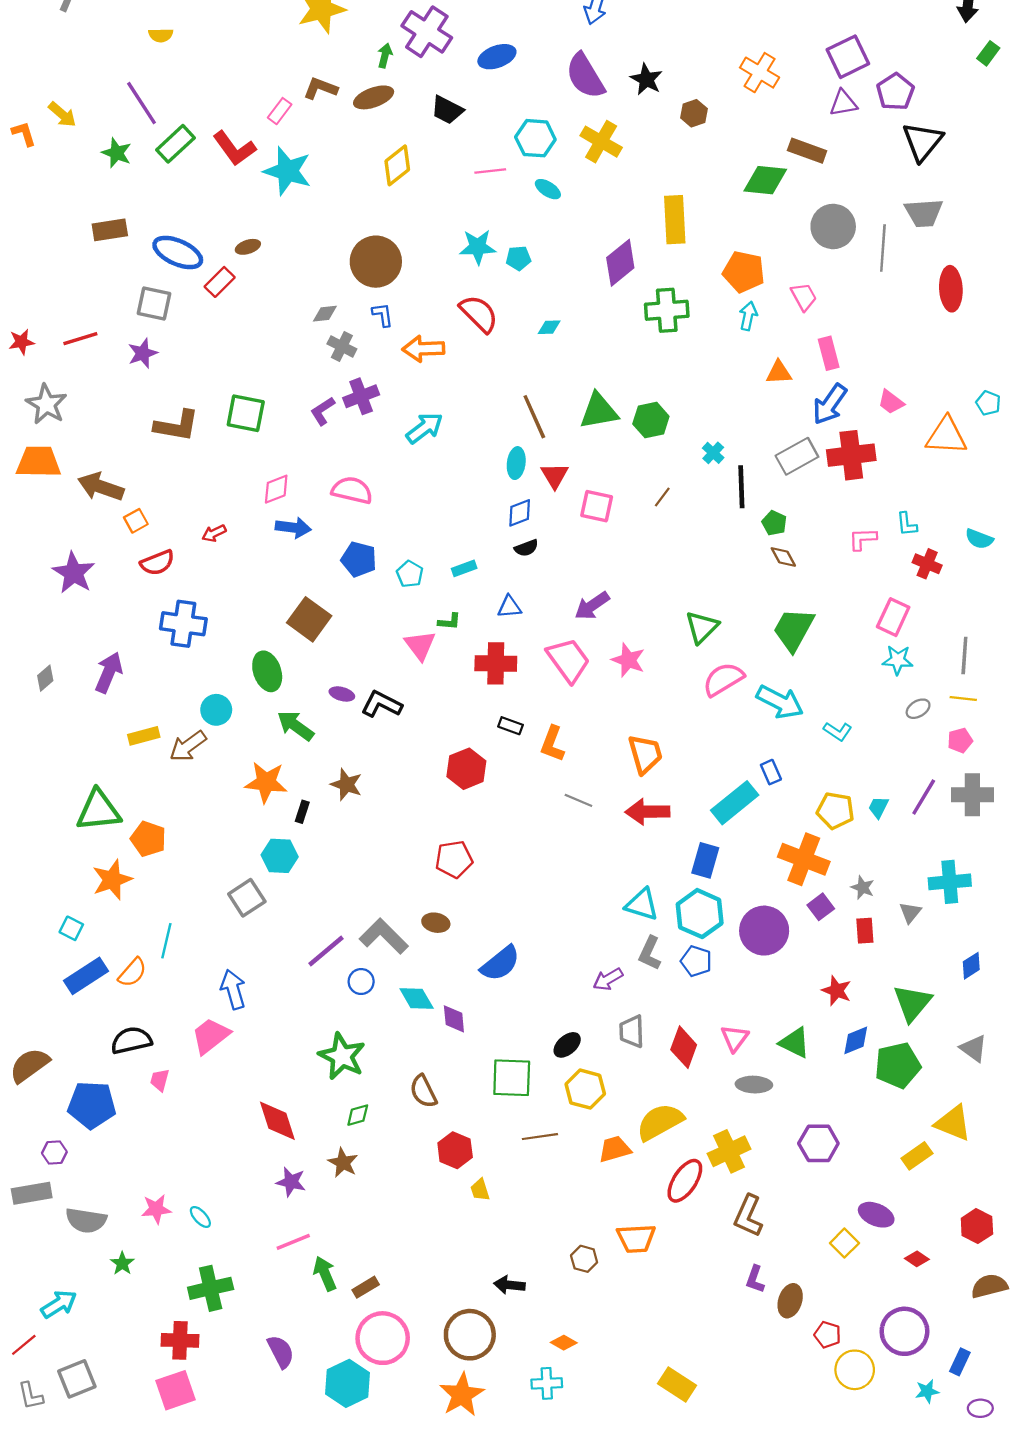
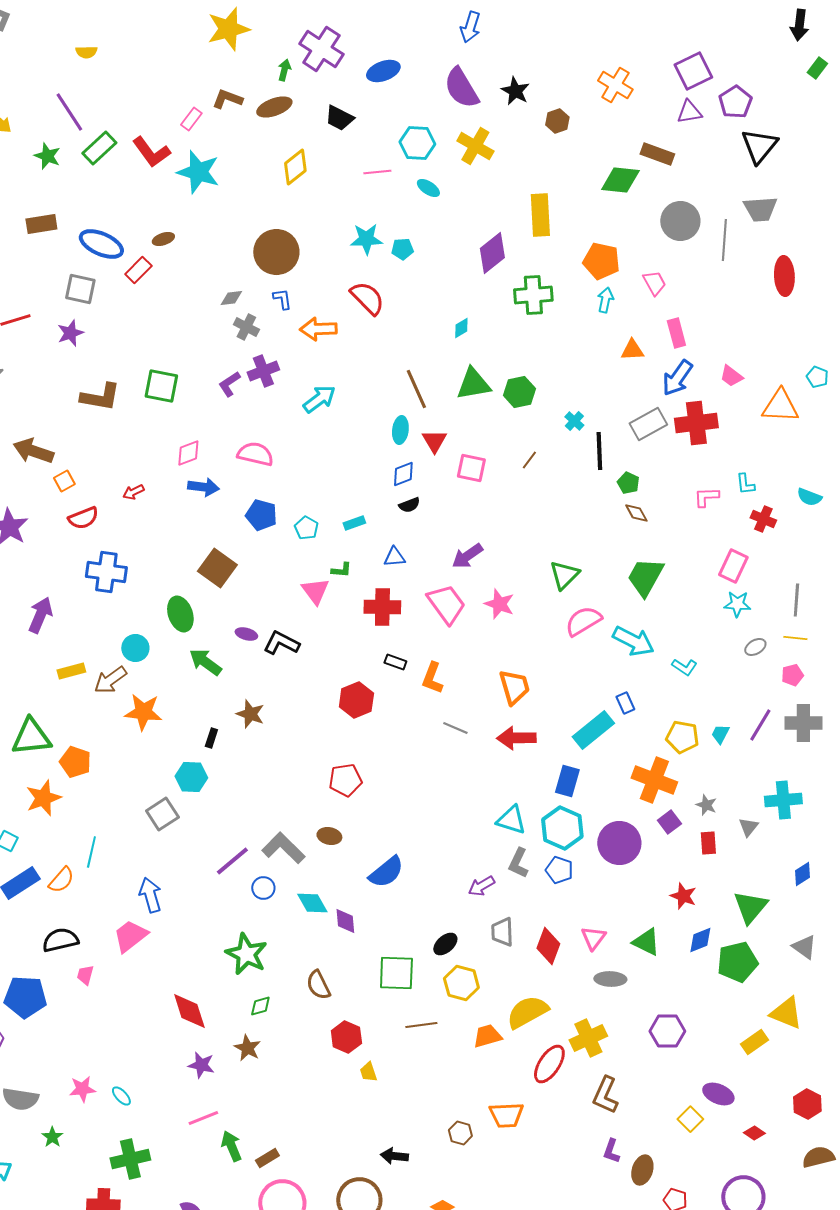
cyan diamond: (549, 327) -> (461, 328), moved, turned -30
orange star: (266, 782) -> (143, 712), moved

